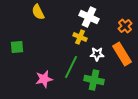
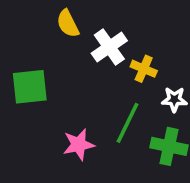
white cross: (89, 17) -> (109, 47), moved, turned 30
green square: (17, 47) -> (30, 87), size x1.5

